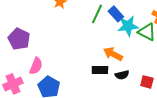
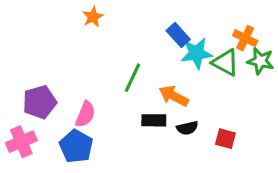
green line: (97, 14) -> (133, 78), moved
purple pentagon: (19, 39) -> (40, 102), moved, turned 30
pink semicircle: (36, 66) -> (85, 114), moved

